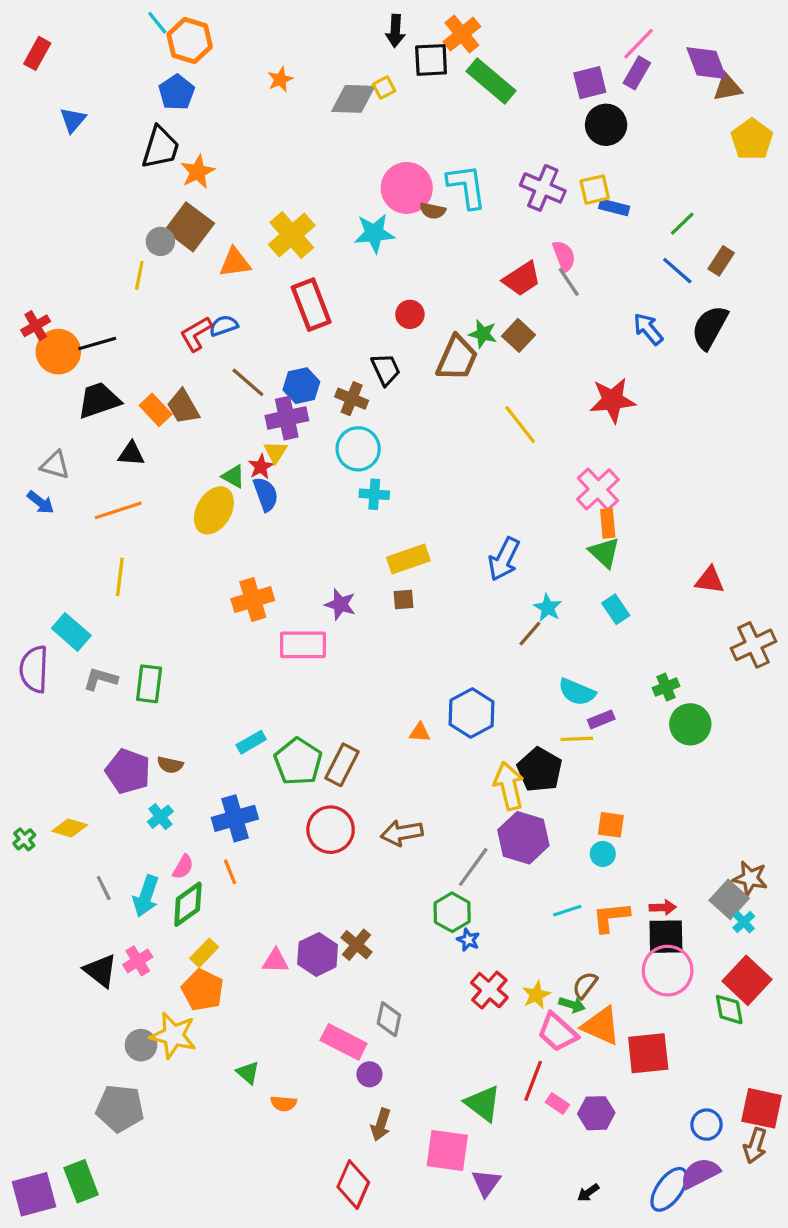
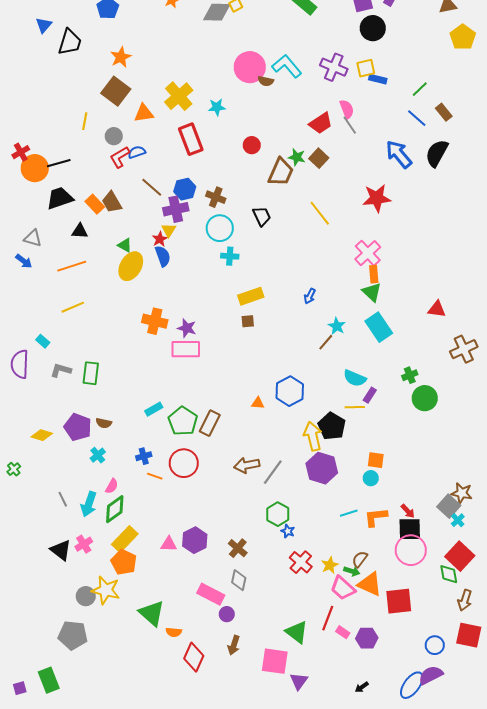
black trapezoid: (160, 147) -> (70, 42), moved
cyan L-shape: (467, 186) -> (287, 66), turned -32
cyan star: (374, 233) -> (217, 107), moved, size x0.7
gray circle: (160, 241) -> (114, 136), moved
brown rectangle: (721, 261) -> (444, 112), turned -72
blue arrow: (648, 329) -> (399, 154), size x1.4
black trapezoid: (386, 369) -> (262, 216), moved
green triangle: (233, 476) -> (125, 245), moved
blue arrow: (504, 559) -> (310, 296), size x0.6
yellow line: (120, 577) -> (73, 307), turned 60
orange cross: (253, 600) -> (155, 321), turned 30
purple star: (340, 604) -> (187, 328), moved
cyan rectangle: (616, 609) -> (379, 327), size x1.6
cyan rectangle: (71, 632) -> (43, 341), size x0.6
purple rectangle: (601, 719) -> (370, 395), turned -35
blue cross: (235, 818) -> (144, 456), size x0.6
yellow diamond: (70, 828) -> (42, 435), moved
red circle: (331, 830) -> (184, 463), moved
gray line: (473, 867) -> (273, 472), moved
orange line: (230, 872) -> (155, 476), moved, turned -49
red arrow: (663, 907) -> (408, 511), turned 49
brown cross: (356, 945) -> (238, 548), moved
yellow rectangle: (204, 953) -> (125, 539), size x1.5
green triangle: (248, 1073) -> (152, 613), size x1.8
brown arrow: (755, 1146) -> (465, 600), moved
red diamond: (353, 1185) -> (194, 657), moved
purple square: (34, 1194) -> (20, 688), size x0.5

